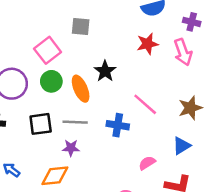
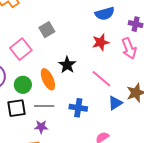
gray square: (81, 27) -> (47, 30), turned -35
green circle: (51, 81) -> (23, 85), moved
pink line: (145, 104) -> (101, 79), moved
blue triangle: (182, 146) -> (115, 103), moved

